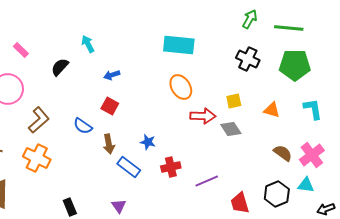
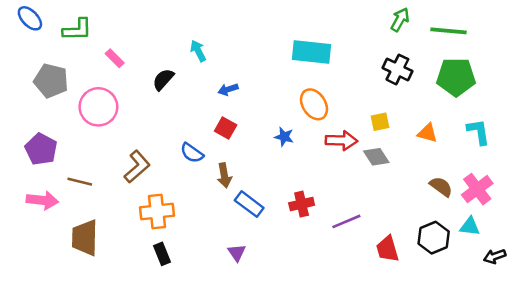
brown L-shape: (39, 120) -> (137, 167), moved
blue star: (148, 142) -> (284, 137), moved
orange cross: (37, 158) -> (157, 211), moved, turned -32
black rectangle: (70, 207) -> (162, 254), moved

